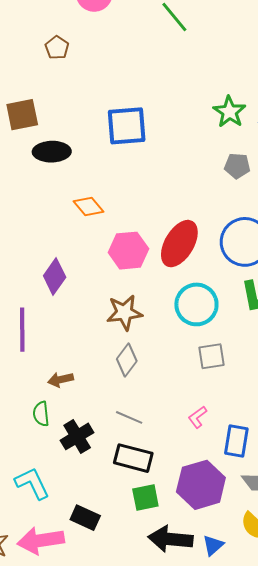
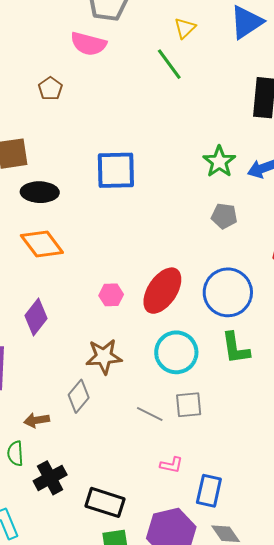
orange diamond: (89, 206) -> (42, 244), moved, size x1.4
pink hexagon: (128, 251) -> (111, 295), size x0.6
gray diamond: (127, 360) -> (79, 396), moved
gray line: (129, 417) -> (150, 414), moved
pink L-shape: (198, 417) -> (171, 465), turned -135

